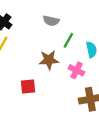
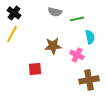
green line: (68, 40) -> (77, 19), moved, turned 48

